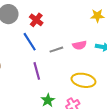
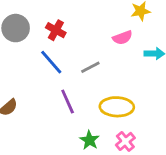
pink semicircle: (79, 45) -> (122, 38), moved
yellow ellipse: (83, 80) -> (117, 107), moved

